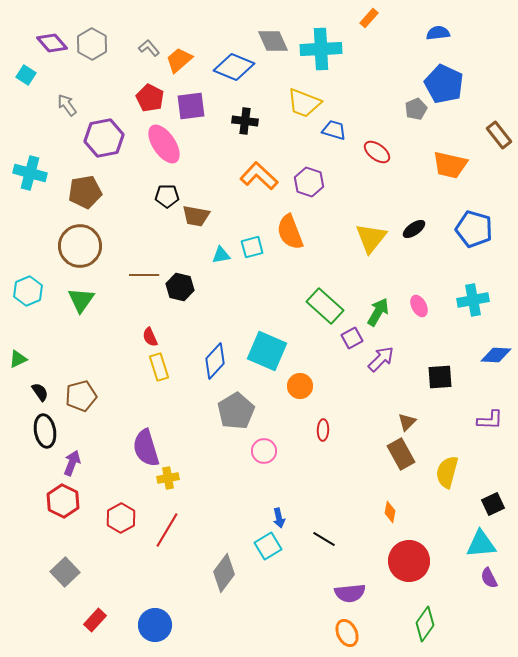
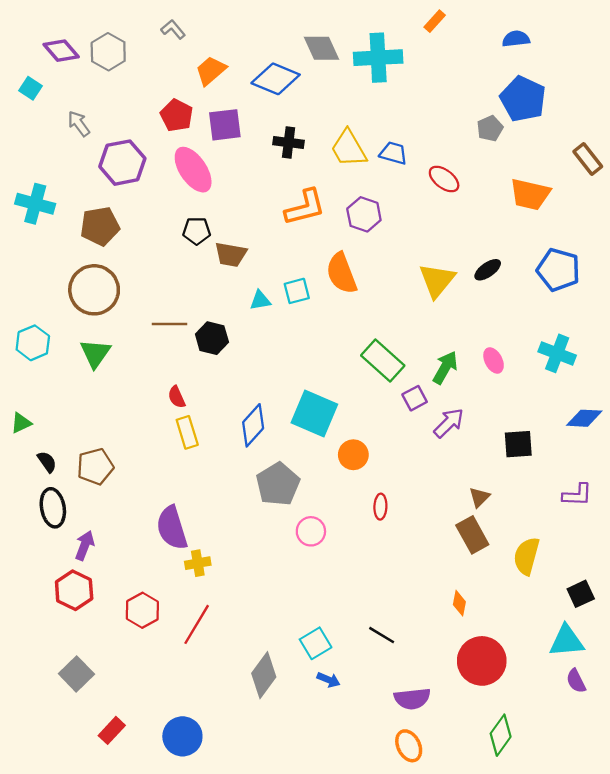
gray L-shape: (149, 48) -> (173, 29), moved
yellow trapezoid: (304, 103) -> (349, 148), moved, turned 39
orange L-shape: (259, 176) -> (305, 207), turned 123
cyan cross: (473, 300) -> (557, 353), turned 32
blue arrow: (279, 518) -> (329, 680), moved, turned -54

